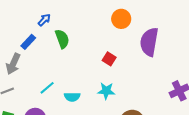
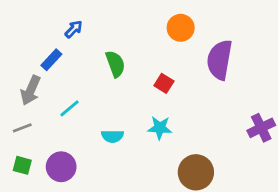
green semicircle: (62, 39) -> (115, 64), moved
cyan line: (47, 88) -> (69, 108), moved

